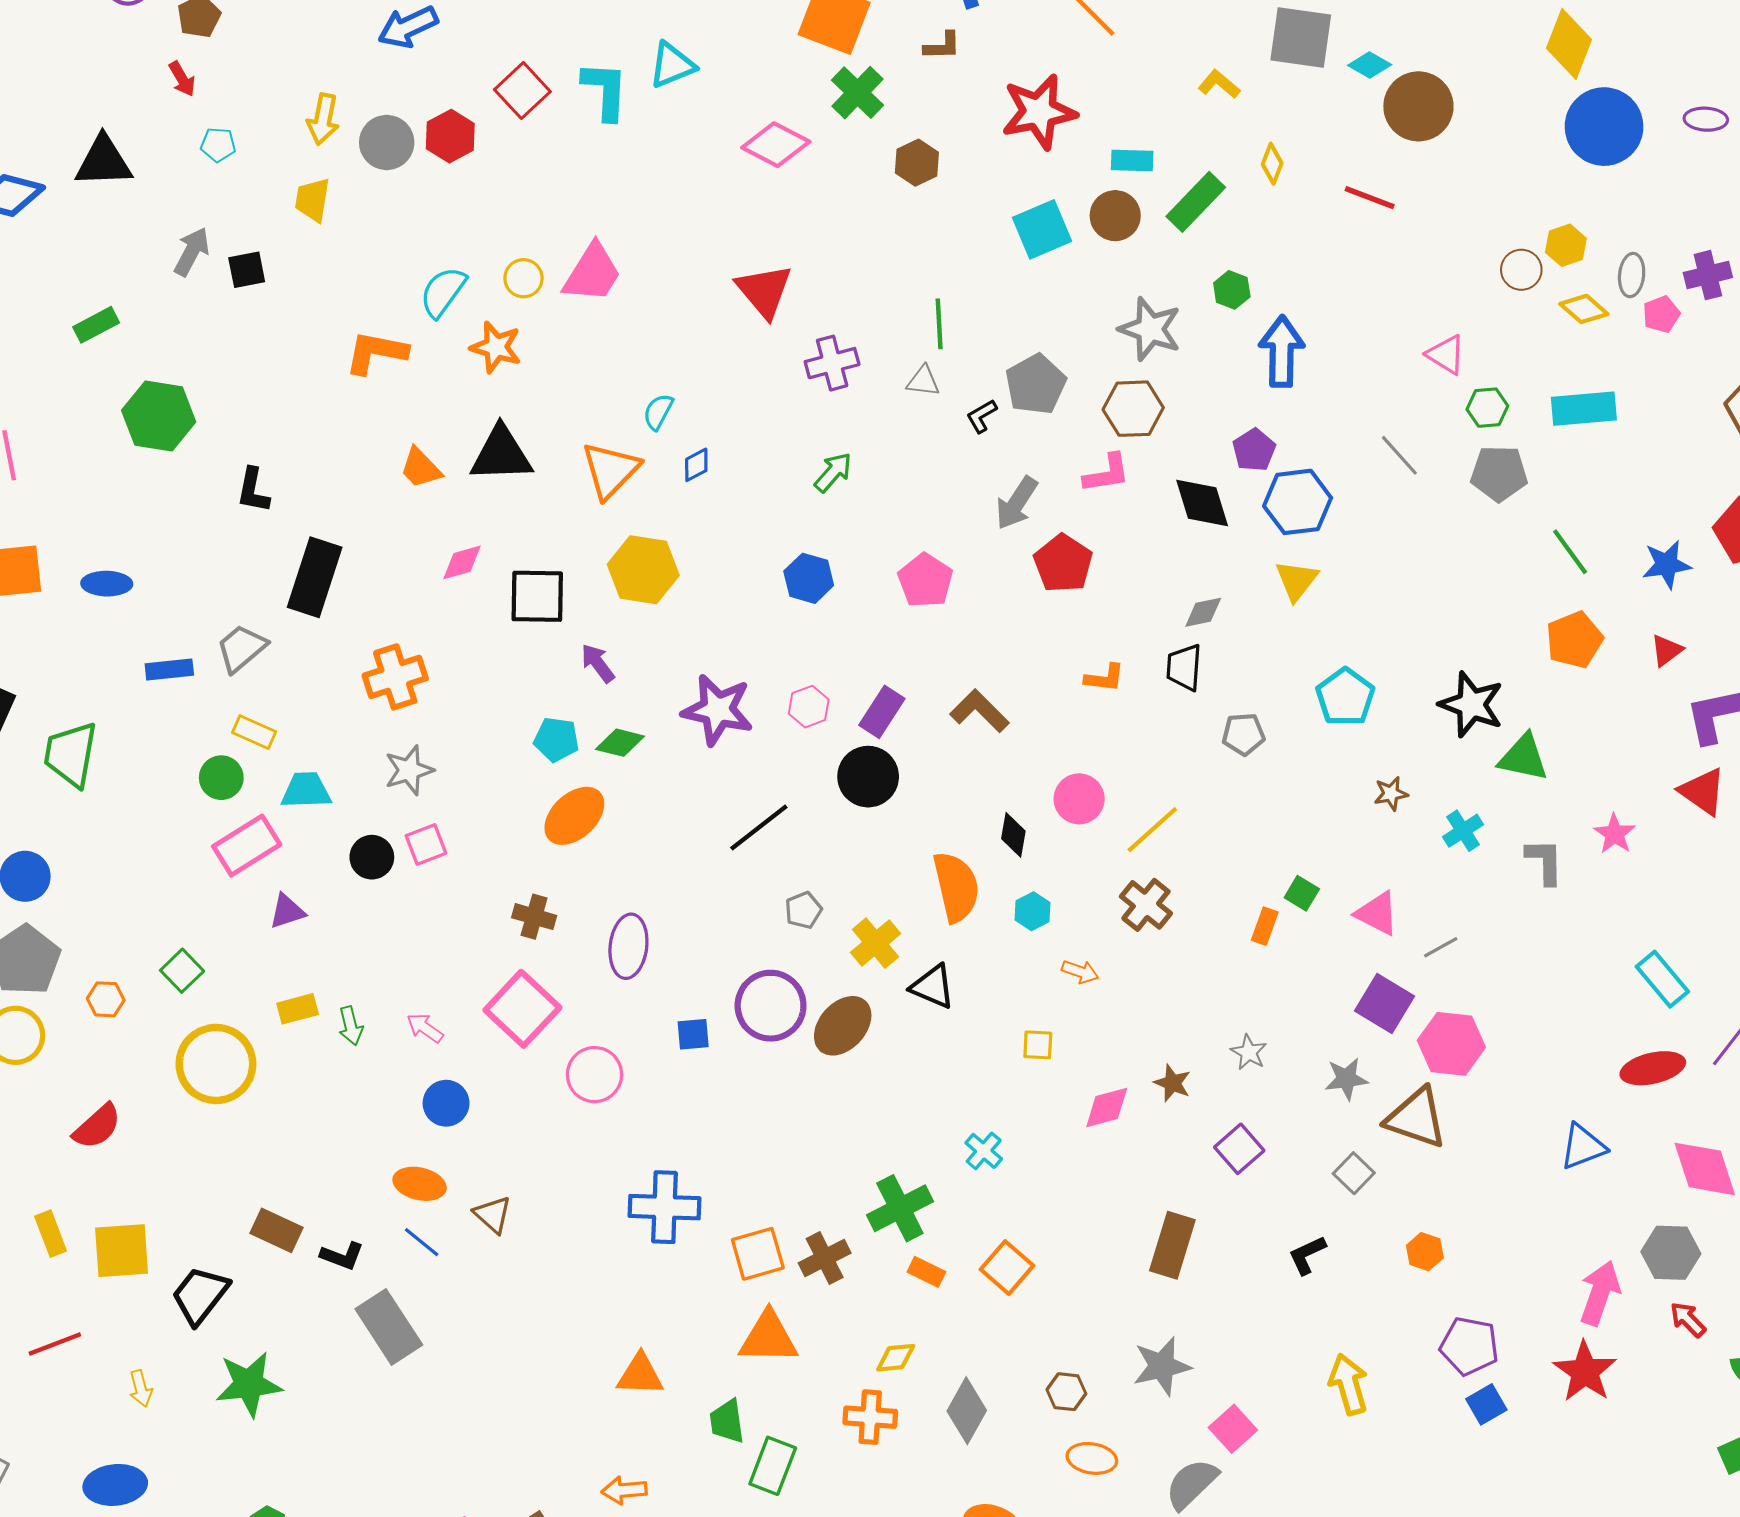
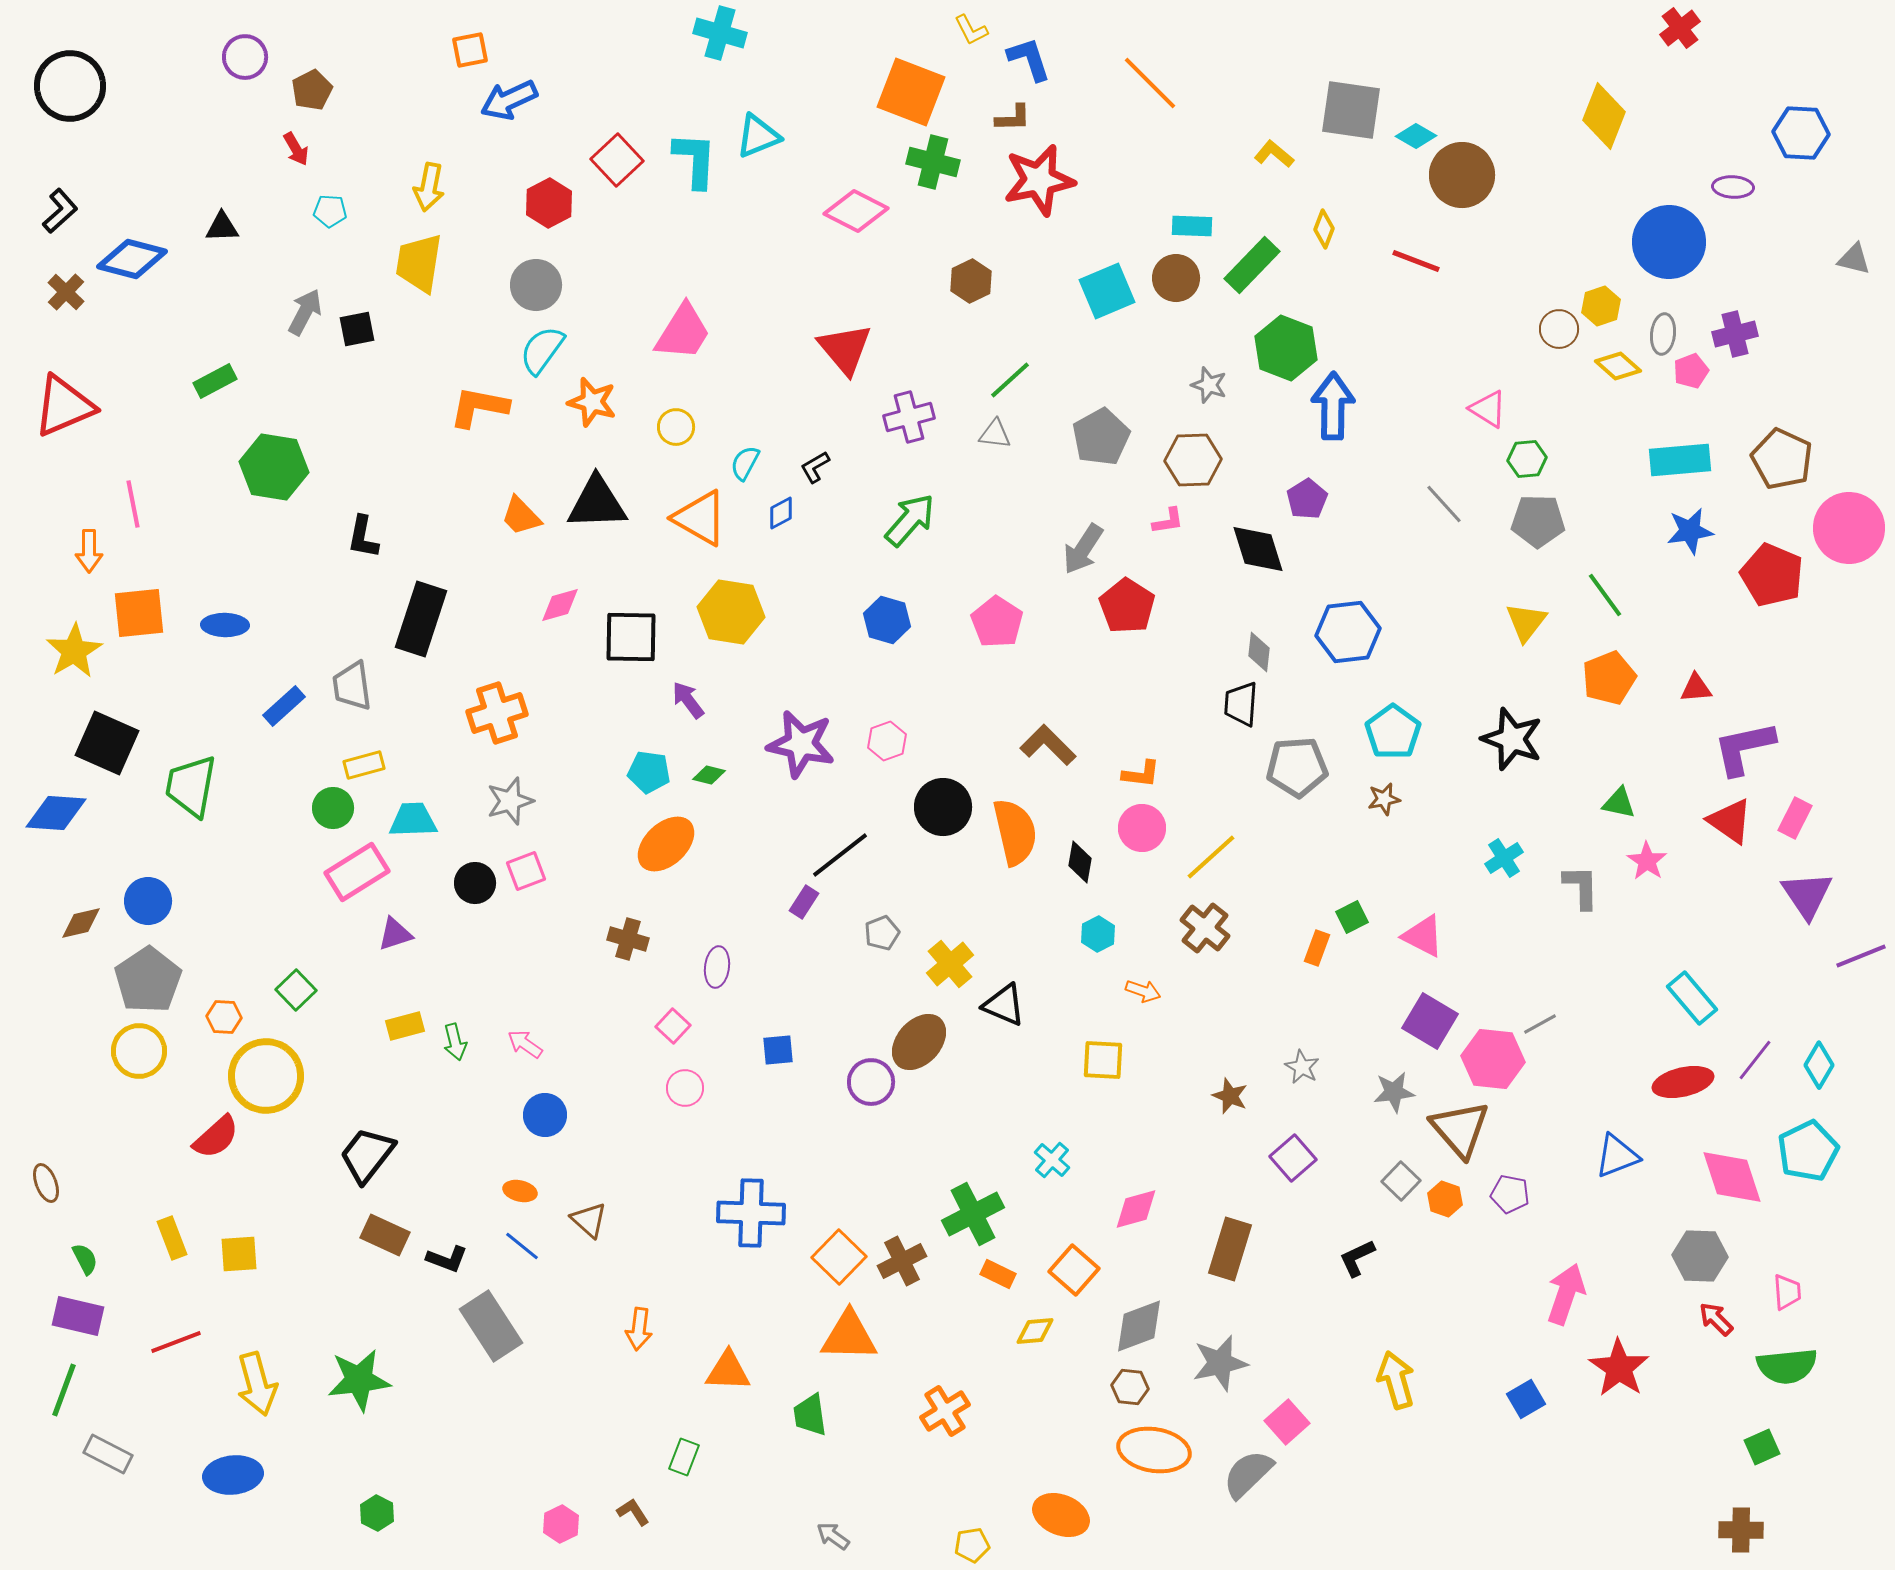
green cross: (857, 93) -> (933, 162), turned -30
red star: (1039, 112) -> (1039, 180), moved
blue circle: (1604, 127) -> (1669, 242), moved
gray circle: (387, 142) -> (536, 285), moved
black triangle: (104, 162) -> (222, 227), size x0.6
brown hexagon: (917, 163) -> (971, 281), moved
yellow trapezoid: (312, 200) -> (419, 263), size x1.4
yellow circle: (523, 278) -> (676, 427), moved
green hexagon: (1232, 290) -> (1286, 348), size x1.8
green line: (939, 324) -> (1010, 380), turned 51
gray star: (1150, 329) -> (1209, 385), size x0.6
cyan rectangle: (1584, 409) -> (1680, 460), moved
black L-shape: (982, 416) -> (815, 467), moved
orange triangle: (610, 470) -> (700, 518), turned -44
green arrow: (833, 472) -> (910, 520), size x1.4
pink L-shape: (1107, 473) -> (1168, 521), size x0.7
blue hexagon: (1298, 502) -> (1348, 632), moved
blue star: (1667, 565) -> (1690, 531), moved
yellow triangle: (1297, 580) -> (1526, 622), moved
gray diamond: (1203, 612) -> (1259, 652), turned -72
gray trapezoid: (241, 648) -> (352, 686), turned -58
red triangle: (1667, 650) -> (1696, 688), turned 32
blue rectangle: (169, 670) -> (284, 706), turned -36
orange L-shape: (1105, 678) -> (1141, 774), moved
purple rectangle: (882, 712) -> (804, 902), moved, size x0.7
yellow rectangle: (254, 732) -> (364, 765), turned -39
gray pentagon: (1243, 734) -> (1297, 767), size x1.5
green diamond: (620, 743) -> (709, 775), size x0.7
green triangle: (1523, 758) -> (1619, 803), moved, size x0.7
brown star: (1391, 794) -> (1384, 799), moved
orange semicircle: (956, 887) -> (1015, 832), moved
green square: (1302, 893) -> (1352, 917), turned 32
purple ellipse: (628, 946) -> (717, 967), size x0.7
gray line: (1441, 947) -> (1540, 1024), moved
purple circle: (771, 1006) -> (871, 1082), moved, size x0.7
pink square: (522, 1009) -> (673, 1026), moved, size x0.5
yellow square: (1038, 1045) -> (1103, 1060), size x1.4
yellow circle: (216, 1064) -> (266, 1076), moved
pink circle: (595, 1075) -> (685, 1088), size x0.7
pink diamond: (1107, 1107) -> (1136, 1209), moved
brown triangle: (1416, 1118) -> (1460, 1129), turned 30
orange ellipse: (420, 1184) -> (520, 1191), size x0.7
yellow square: (122, 1251) -> (239, 1254), size x0.7
orange hexagon: (1425, 1252) -> (1445, 1199), moved
orange square: (758, 1254) -> (839, 1257), turned -30
pink arrow: (1600, 1293) -> (1566, 1294), moved
black trapezoid: (200, 1295) -> (367, 1155), moved
purple pentagon: (1469, 1346) -> (1510, 1194), moved, size x0.7
yellow diamond: (896, 1358) -> (1035, 1331), moved
yellow arrow: (141, 1388) -> (257, 1384), size x1.8
gray diamond: (967, 1411) -> (1139, 1326), moved, turned 40
orange cross: (870, 1417) -> (945, 1411), turned -36
orange ellipse: (1092, 1458) -> (1154, 1450), size x1.5
green rectangle: (773, 1466) -> (684, 1457), moved, size x0.7
orange arrow: (624, 1490) -> (639, 1329), moved, turned -78

